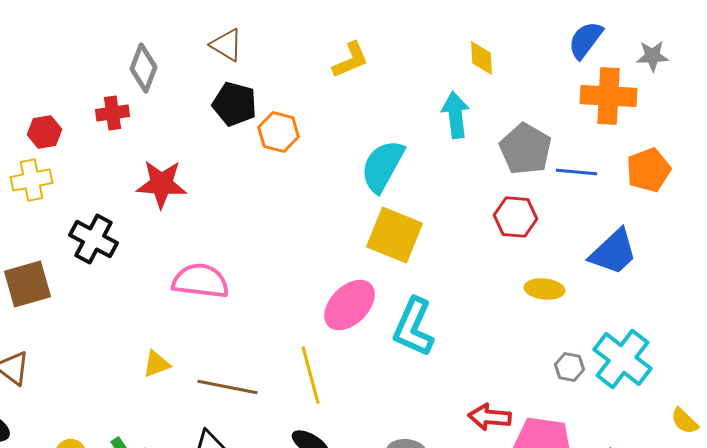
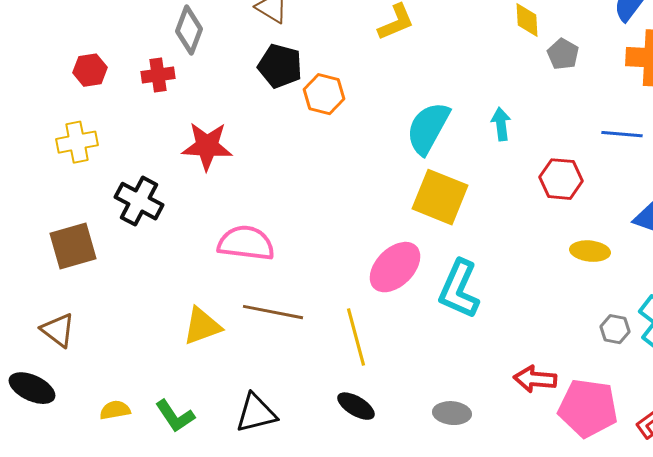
cyan arrow: (456, 115) -> (501, 124), moved, size x0.7
red hexagon: (44, 132) -> (90, 70), moved
gray pentagon: (526, 149) -> (563, 54), moved, size x0.6
yellow triangle: (156, 364) -> (202, 326), size x1.4
brown line: (228, 387) -> (273, 312), moved

